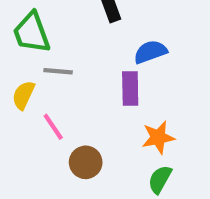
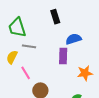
orange star: (158, 137) -> (85, 73), moved

